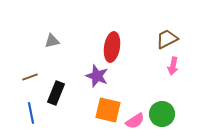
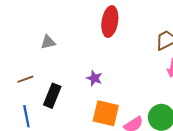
red ellipse: (112, 47) -> (110, 22), moved
purple star: (97, 76) -> (94, 78), size x0.7

